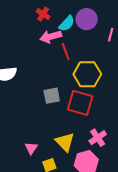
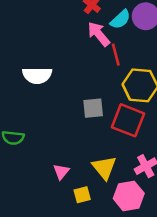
pink arrow: (51, 37) -> (99, 34), turned 60

